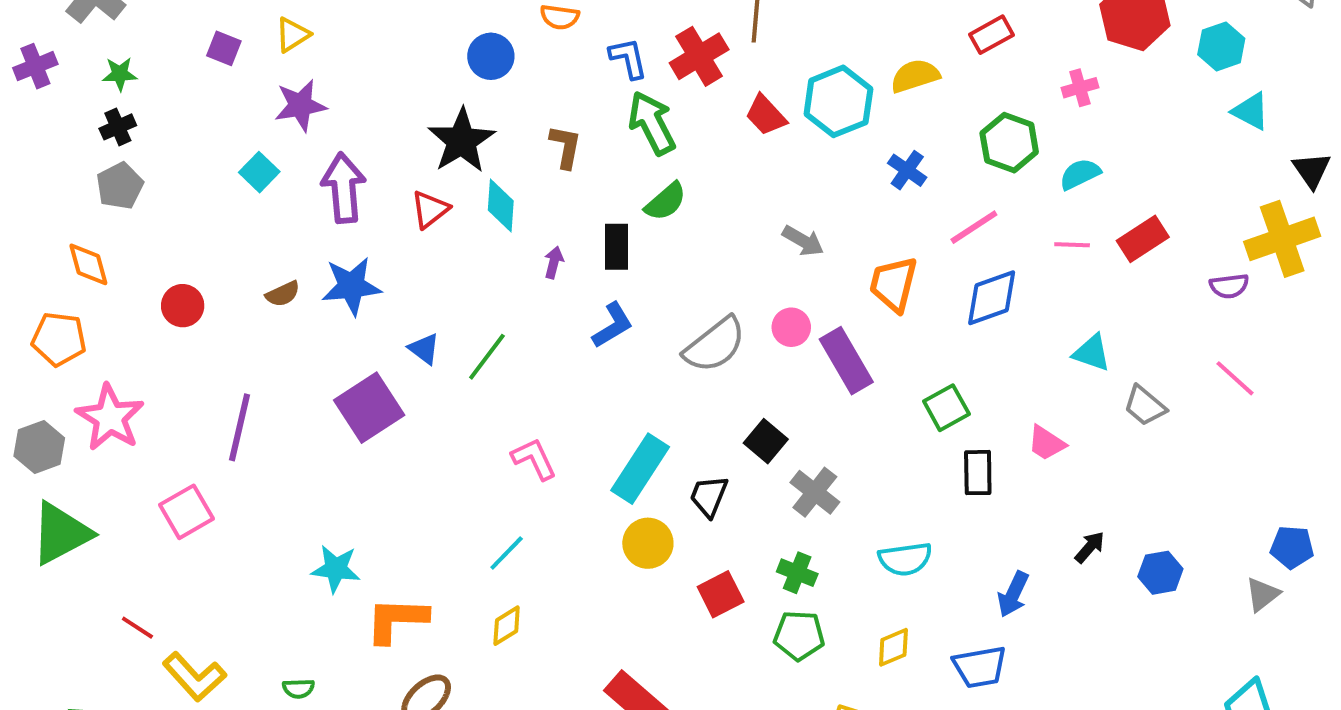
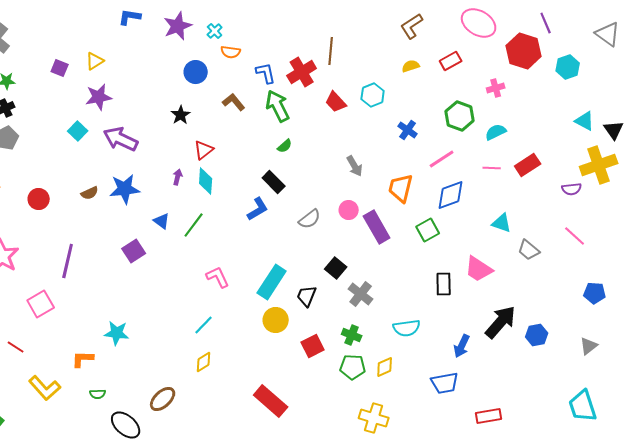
yellow semicircle: (915, 76) -> (411, 66), moved, size x0.7
cyan hexagon: (838, 101) -> (373, 95), size x0.7
cyan triangle: (1251, 111) -> (585, 121), moved
black star: (461, 141) -> (181, 115), size x0.6
brown L-shape: (565, 147) -> (234, 102), moved, turned -50
purple arrow: (344, 188) -> (121, 139), turned -60
green semicircle: (666, 202) -> (285, 146), size x0.7
cyan diamond: (501, 205) -> (206, 181), moved
red triangle: (430, 209) -> (204, 150), moved
gray arrow: (803, 241) -> (355, 166), turned 30
black rectangle: (617, 247) -> (274, 182), moved, turned -45
purple arrow: (554, 262) -> (178, 177), moved
gray semicircle: (715, 345) -> (310, 219), size x0.7
purple square: (369, 408) -> (134, 251), size x0.7
green square: (946, 408) -> (428, 230), moved
pink trapezoid: (1047, 443) -> (479, 269), size x1.4
black arrow: (1090, 547) -> (501, 322), size x2.0
blue pentagon: (1292, 547) -> (595, 293), moved
orange L-shape: (397, 620) -> (83, 359), moved, size x0.7
red line: (137, 628) -> (16, 347), moved
yellow diamond: (893, 647) -> (385, 367), moved

